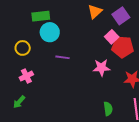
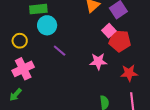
purple line: (63, 57) -> (60, 51), turned 32
pink cross: (26, 76) -> (23, 69), size x1.5

